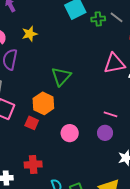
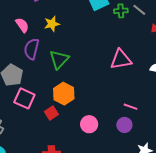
pink triangle: (114, 63) -> (121, 60), moved
green triangle: (61, 76) -> (59, 60), moved
red square: (32, 123) -> (51, 113), turned 32

